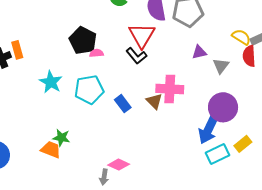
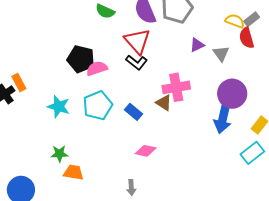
pink semicircle: (96, 53) -> (97, 68), size x1.5
green star: (61, 138) -> (59, 154), moved
cyan rectangle: (218, 154) -> (252, 153), moved
pink diamond: (119, 165) -> (146, 151), moved

